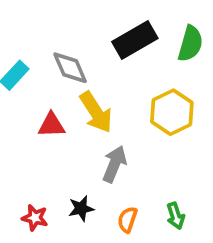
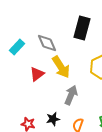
black rectangle: (135, 40) -> (82, 28), turned -45
red triangle: (52, 125) -> (37, 74), turned -35

